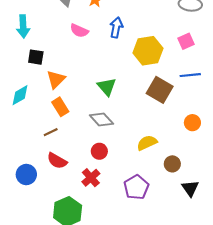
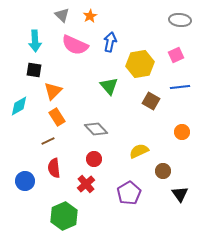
cyan arrow: (23, 26) -> (35, 41), moved
pink semicircle: (79, 31) -> (75, 45), size x1.5
green triangle: (107, 87) -> (109, 86), moved
brown square: (160, 90) -> (151, 101), size x0.7
red semicircle: (57, 161) -> (54, 168), turned 54

